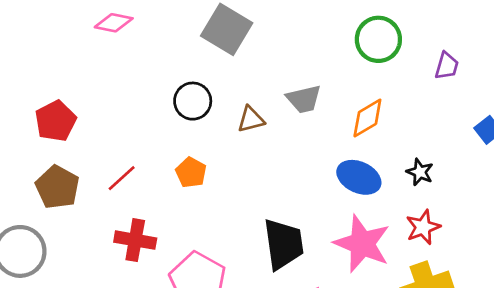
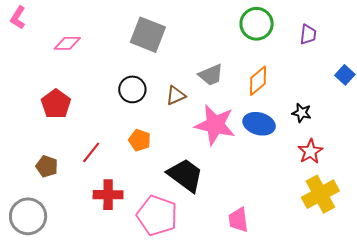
red pentagon: (56, 121) -> (56, 104), moved
brown pentagon: (57, 187) -> (47, 166), size x0.7
black trapezoid: (283, 244) -> (185, 175), moved, turned -36
pink star: (362, 244) -> (215, 125), moved

